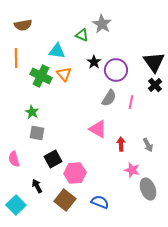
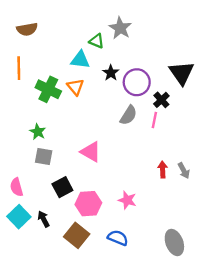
cyan triangle: (57, 51) -> (80, 60), moved
black cross: (155, 85) -> (161, 100), moved
pink triangle: (98, 129) -> (91, 152), moved
red arrow: (121, 144) -> (163, 169), moved
gray arrow: (148, 145) -> (184, 171), moved
pink star: (132, 170) -> (127, 200), moved
gray ellipse: (148, 189) -> (174, 242), moved
cyan square: (16, 205) -> (19, 217), moved

